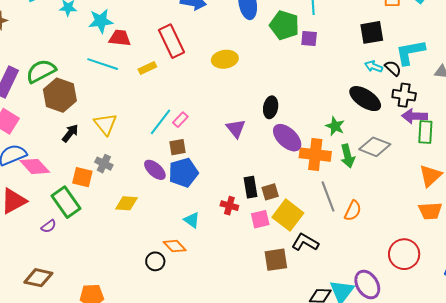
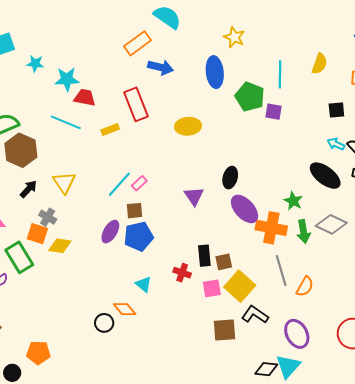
black square: (372, 32) -> (336, 110), size x0.7
gray cross: (104, 164) -> (48, 217), moved
purple ellipse: (155, 170) -> (110, 232), turned 75
yellow diamond: (127, 203) -> (60, 246), moved
purple ellipse: (367, 285) -> (297, 334), moved

